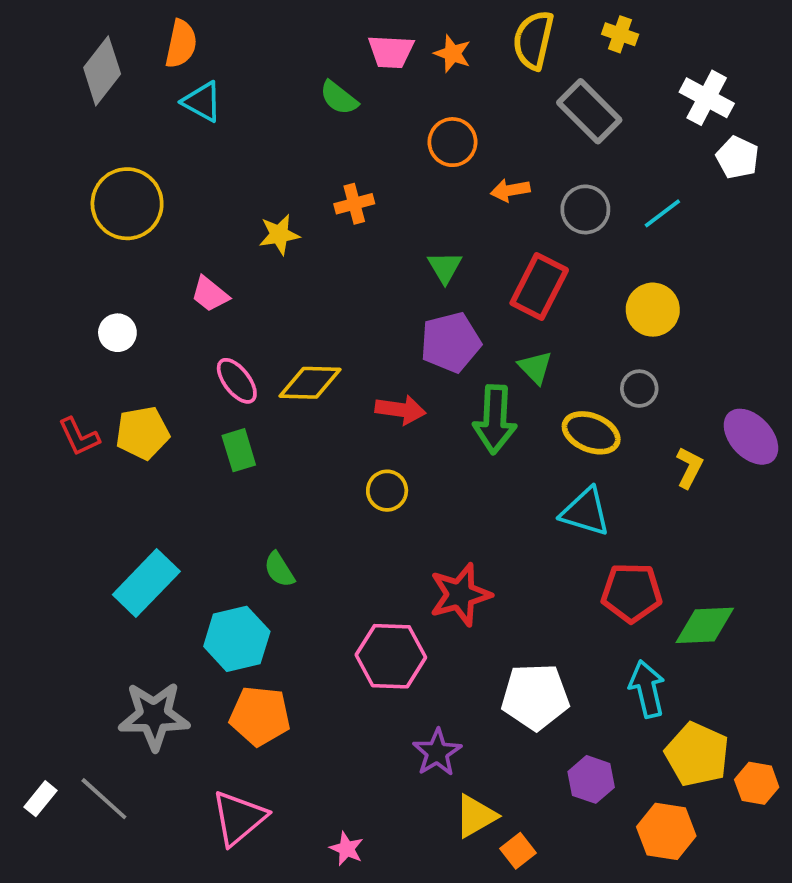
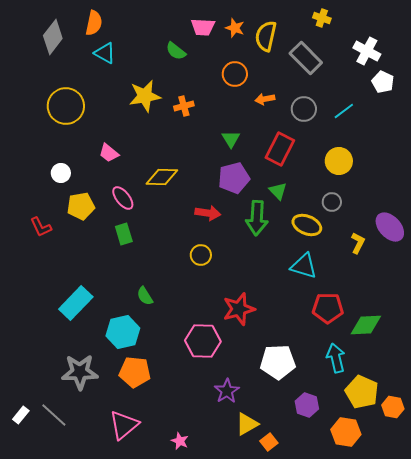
yellow semicircle: (533, 40) -> (266, 36), moved
yellow star: (279, 235) -> (145, 96), moved, size x1.5
yellow diamond: (310, 383) -> (162, 177), moved
yellow pentagon: (142, 433) -> (81, 206), moved

